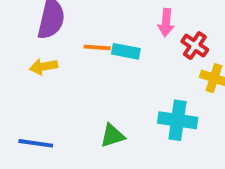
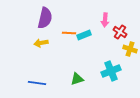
cyan rectangle: (126, 51) -> (84, 35), turned -32
cyan cross: (178, 120) -> (111, 71), turned -30

